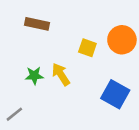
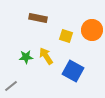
brown rectangle: (37, 24) -> (38, 18), moved
blue square: (115, 94) -> (73, 71), moved

